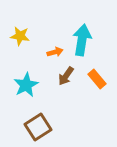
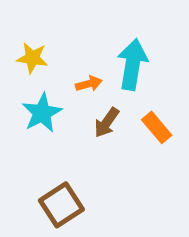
cyan star: (26, 85) -> (42, 113), moved

